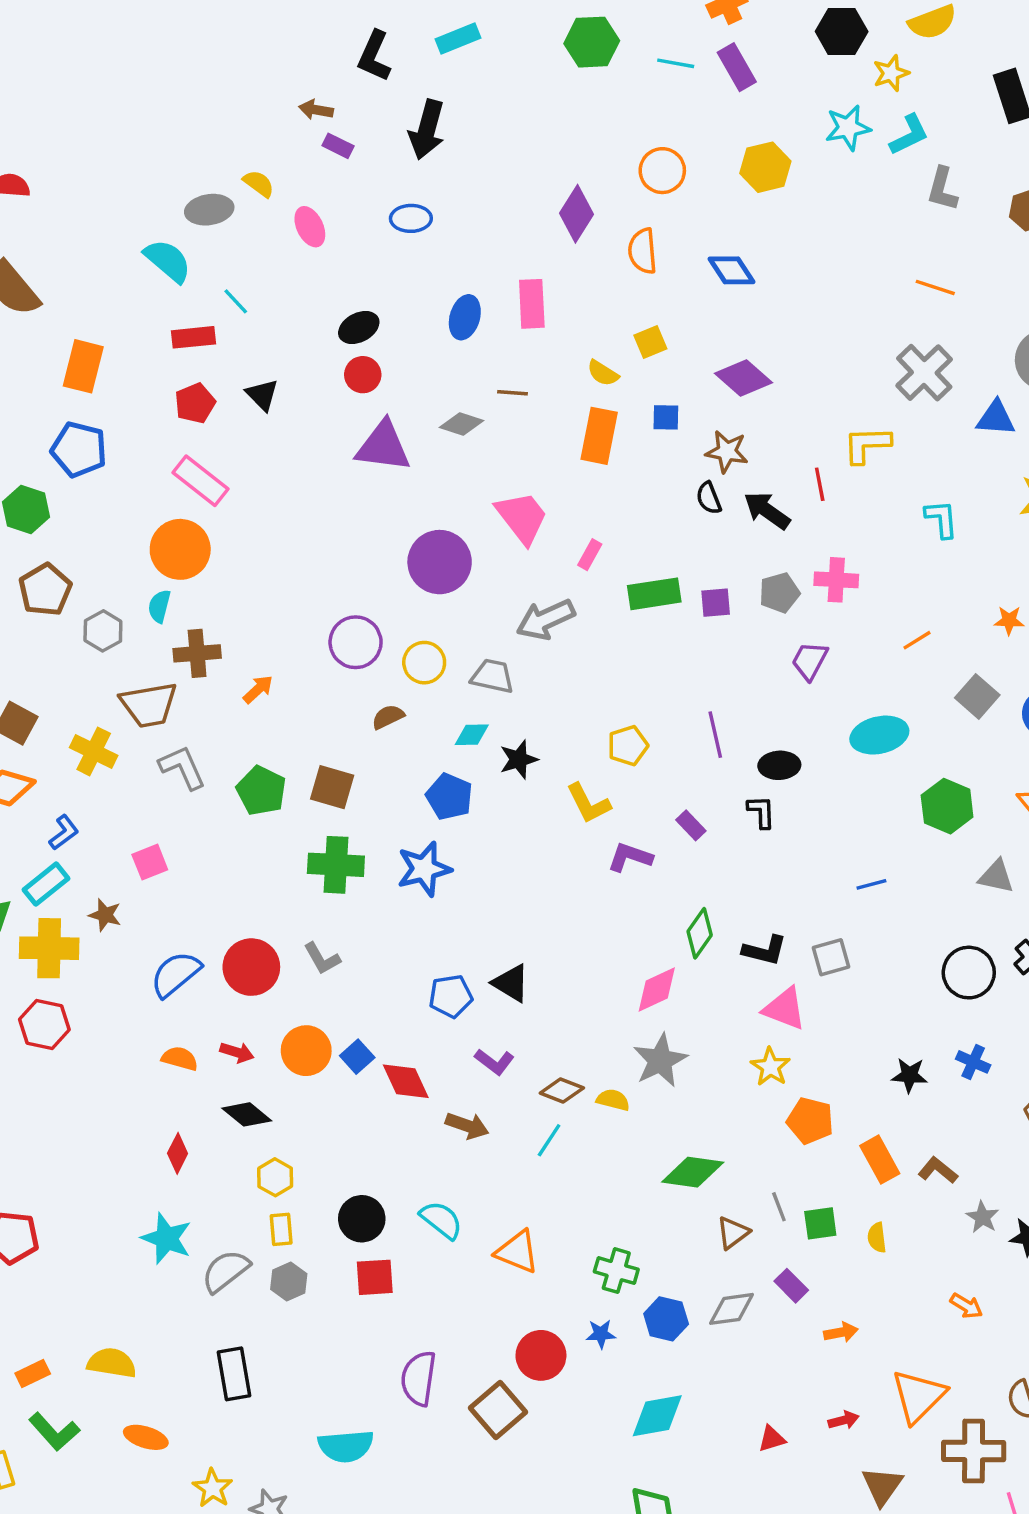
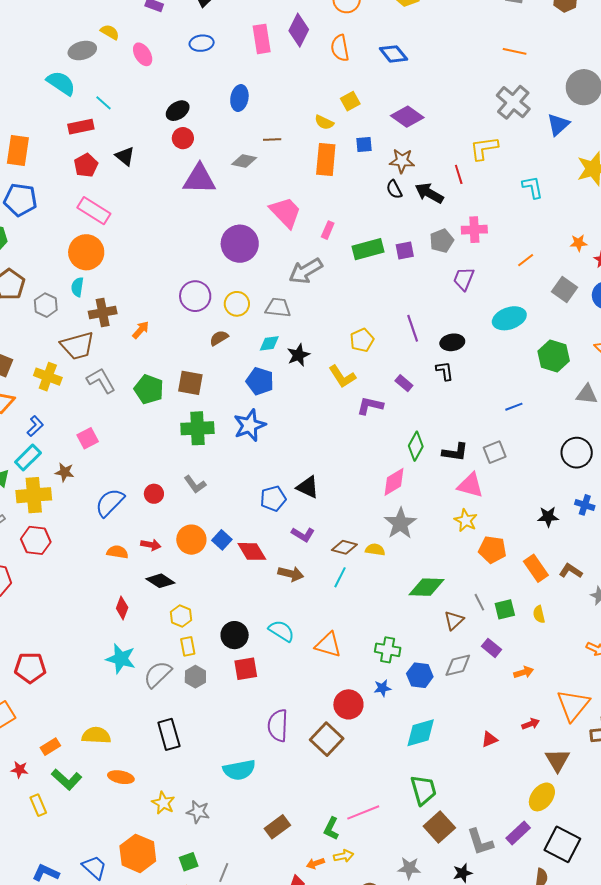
pink rectangle: (532, 304) -> (262, 39), moved
blue triangle: (996, 418) -> (558, 125), turned -40
red circle: (251, 967) -> (154, 494), size x0.6

